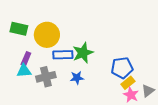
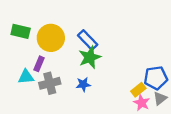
blue rectangle: (63, 55) -> (88, 40), moved, turned 48
purple rectangle: (26, 59) -> (39, 64), moved
blue pentagon: (122, 68) -> (156, 78), moved

